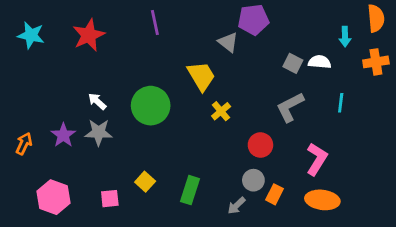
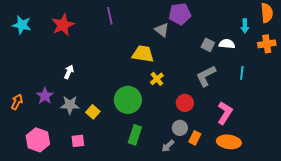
yellow trapezoid: (201, 76) -> (143, 54), turned -50
white arrow: (97, 101) -> (69, 72), turned 72
green circle: (151, 106) -> (128, 100), moved
gray star: (99, 132) -> (70, 105), moved
yellow square: (145, 182) -> (93, 112), moved

